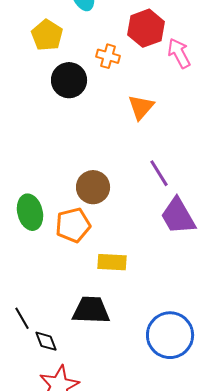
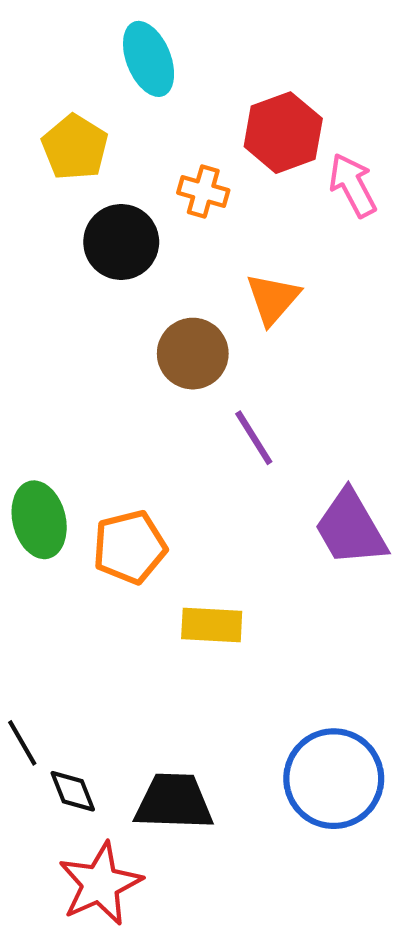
purple line: (159, 173) -> (254, 438), moved
brown circle: (93, 187) -> (193, 354), moved
black trapezoid: (91, 310) -> (174, 802), moved

